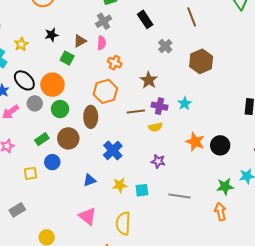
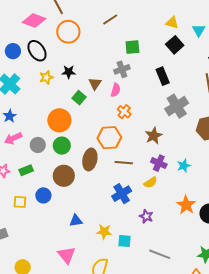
brown triangle: (80, 41) -> (95, 84), turned -40
yellow star: (21, 44) -> (46, 77), moved
gray cross: (165, 46) -> (177, 106), size x1.6
black ellipse: (24, 80) -> (37, 51), moved
gray circle: (35, 103) -> (38, 145), moved
brown line: (136, 111) -> (124, 163), moved
yellow semicircle: (155, 127) -> (151, 183), turned -32
green rectangle: (42, 139) -> (26, 170), moved
blue cross: (113, 150) -> (122, 194), moved

